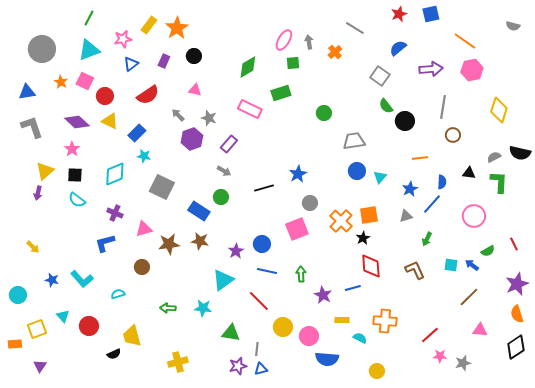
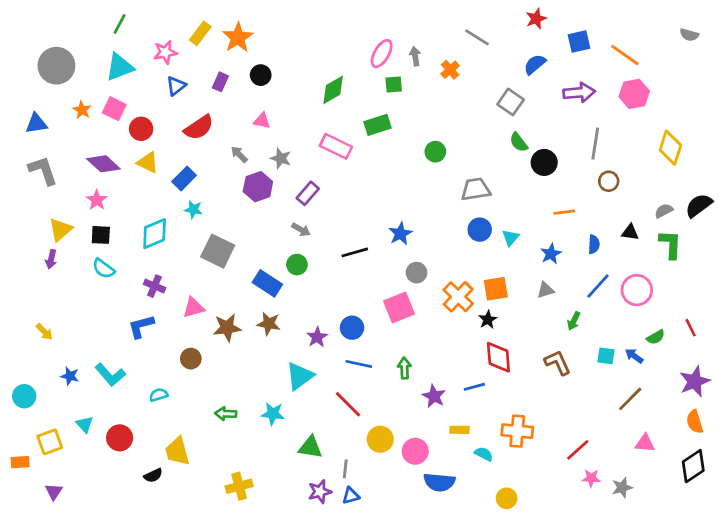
blue square: (431, 14) -> (579, 41), moved
black semicircle: (520, 153) -> (699, 205), turned 130
blue line: (432, 204) -> (598, 286), moved

